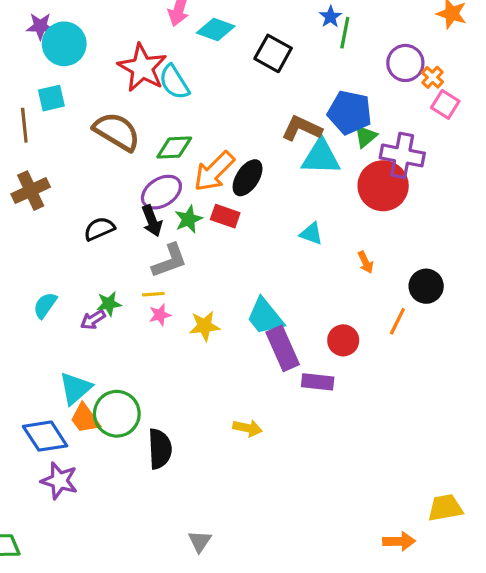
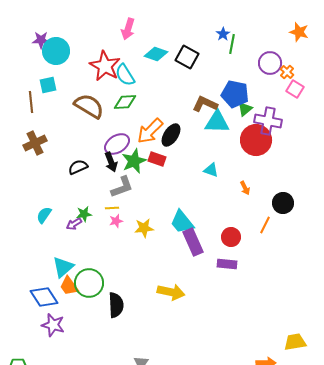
cyan diamond: (216, 29) -> (156, 54), moved
green diamond: (174, 147) -> (125, 102), moved
green star: (189, 219) -> (134, 161), size x1.4
purple rectangle: (318, 382) -> (227, 264), moved
yellow arrow: (248, 428) -> (171, 292), size x1.5

